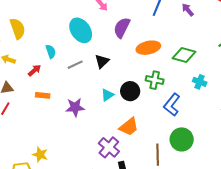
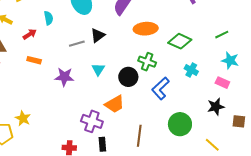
gray line: (75, 65) -> (77, 44), moved
black circle: (130, 91) -> (128, 77), moved
cyan triangle: (107, 95) -> (98, 69), turned -32
green circle: (182, 139) -> (180, 124), moved
purple cross: (109, 147) -> (92, 121), turned -30

